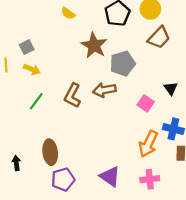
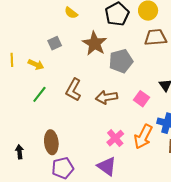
brown trapezoid: (159, 37) -> (155, 37), turned -140
gray square: (27, 47) -> (55, 43), moved
brown arrow: (104, 90) -> (107, 97), moved
pink cross: (150, 179) -> (115, 138), moved, turned -36

